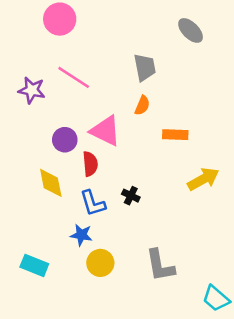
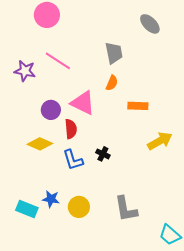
yellow diamond: (51, 183) -> (40, 144), turned -55
blue star: (81, 235) -> (51, 199), moved

